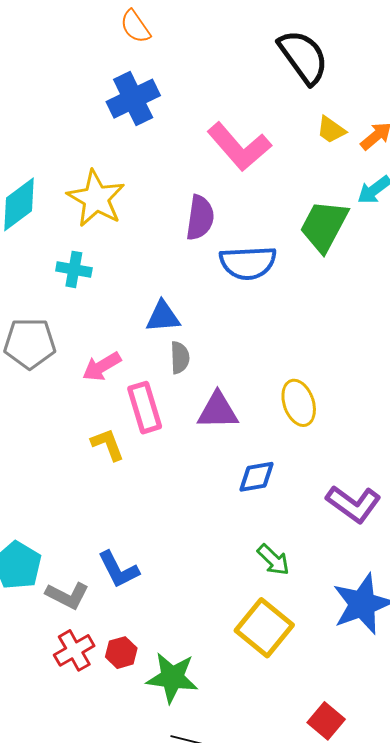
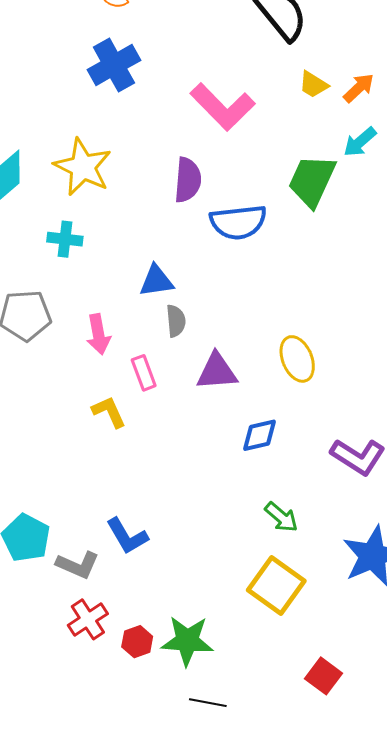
pink arrow: (102, 366) -> (98, 334), turned -66
pink rectangle: (145, 408) -> (144, 373), size x0.7
red hexagon: (121, 653) -> (137, 642), moved
red square: (326, 721) -> (323, 676), moved

